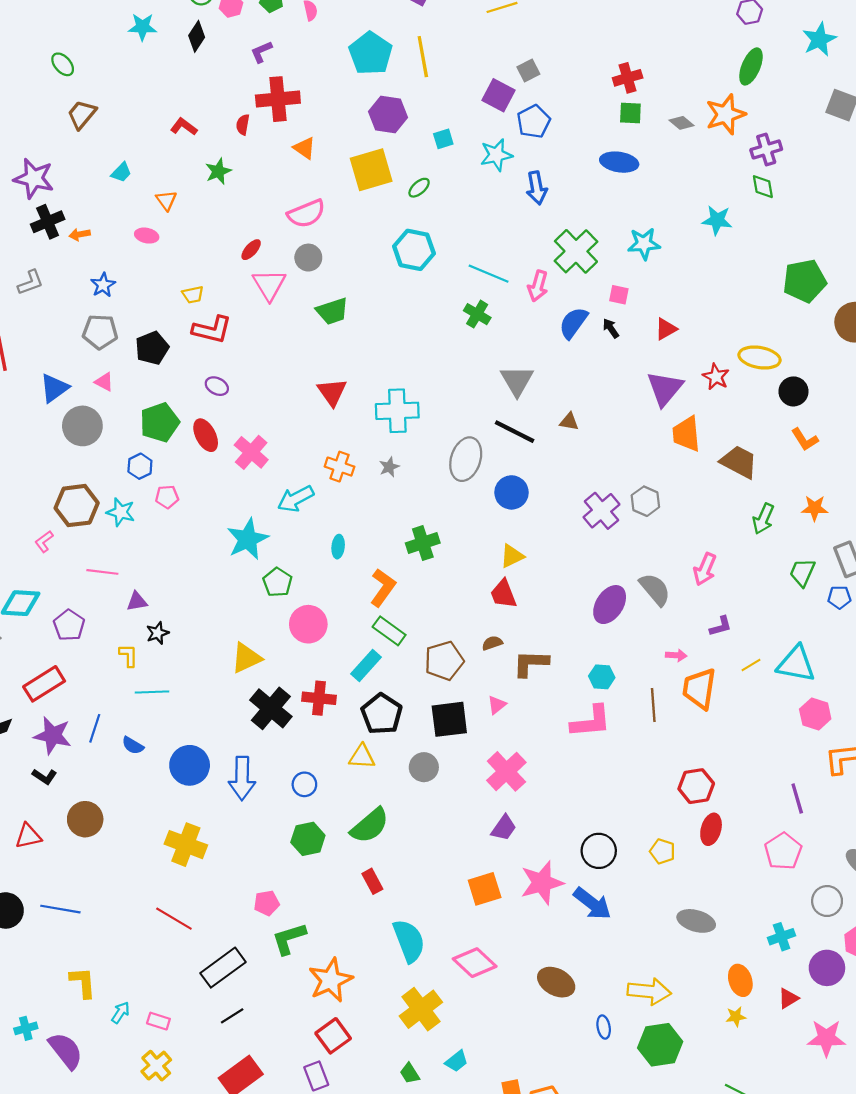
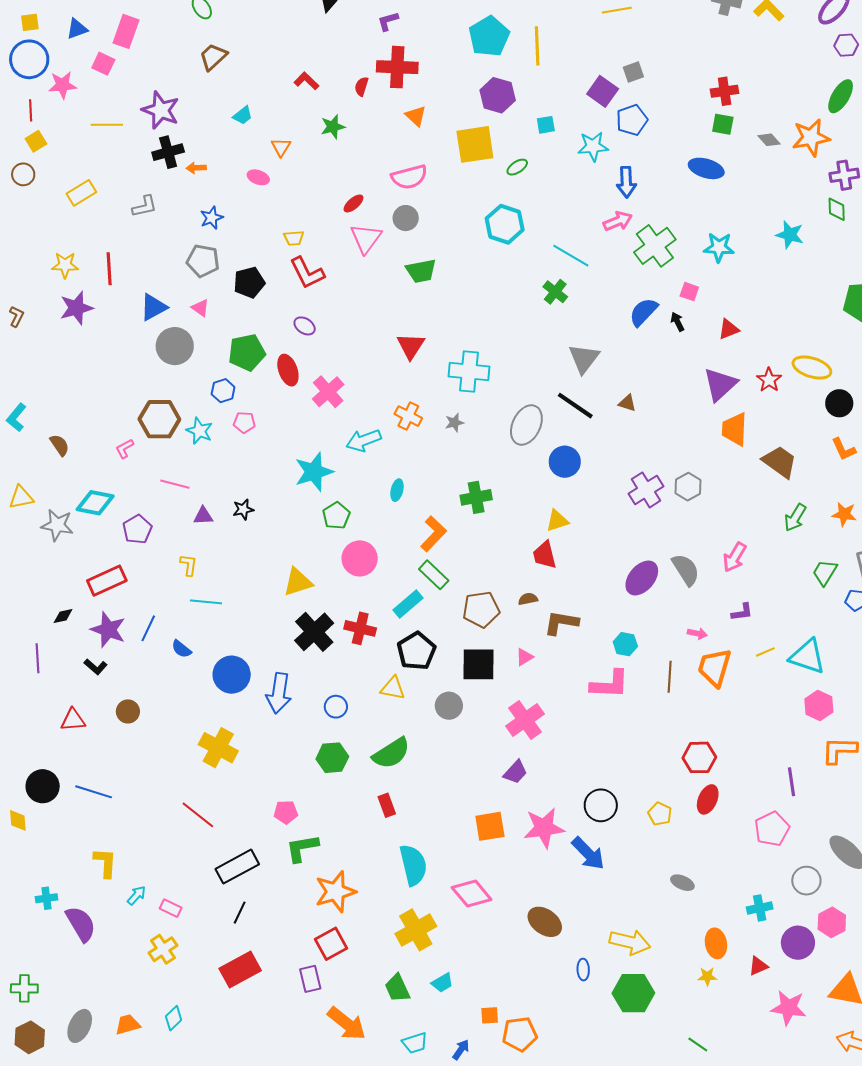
pink arrow: (538, 286) -> (618, 221), moved, turned -136
red L-shape: (212, 330) -> (307, 273), turned 42
black star: (158, 633) -> (243, 509), moved
brown circle: (85, 819) -> (128, 711), size x0.7
gray ellipse: (696, 921) -> (682, 883), size x0.7
black line: (232, 1016) -> (240, 913), turned -40
green trapezoid: (410, 1073) -> (397, 988), size x1.4

